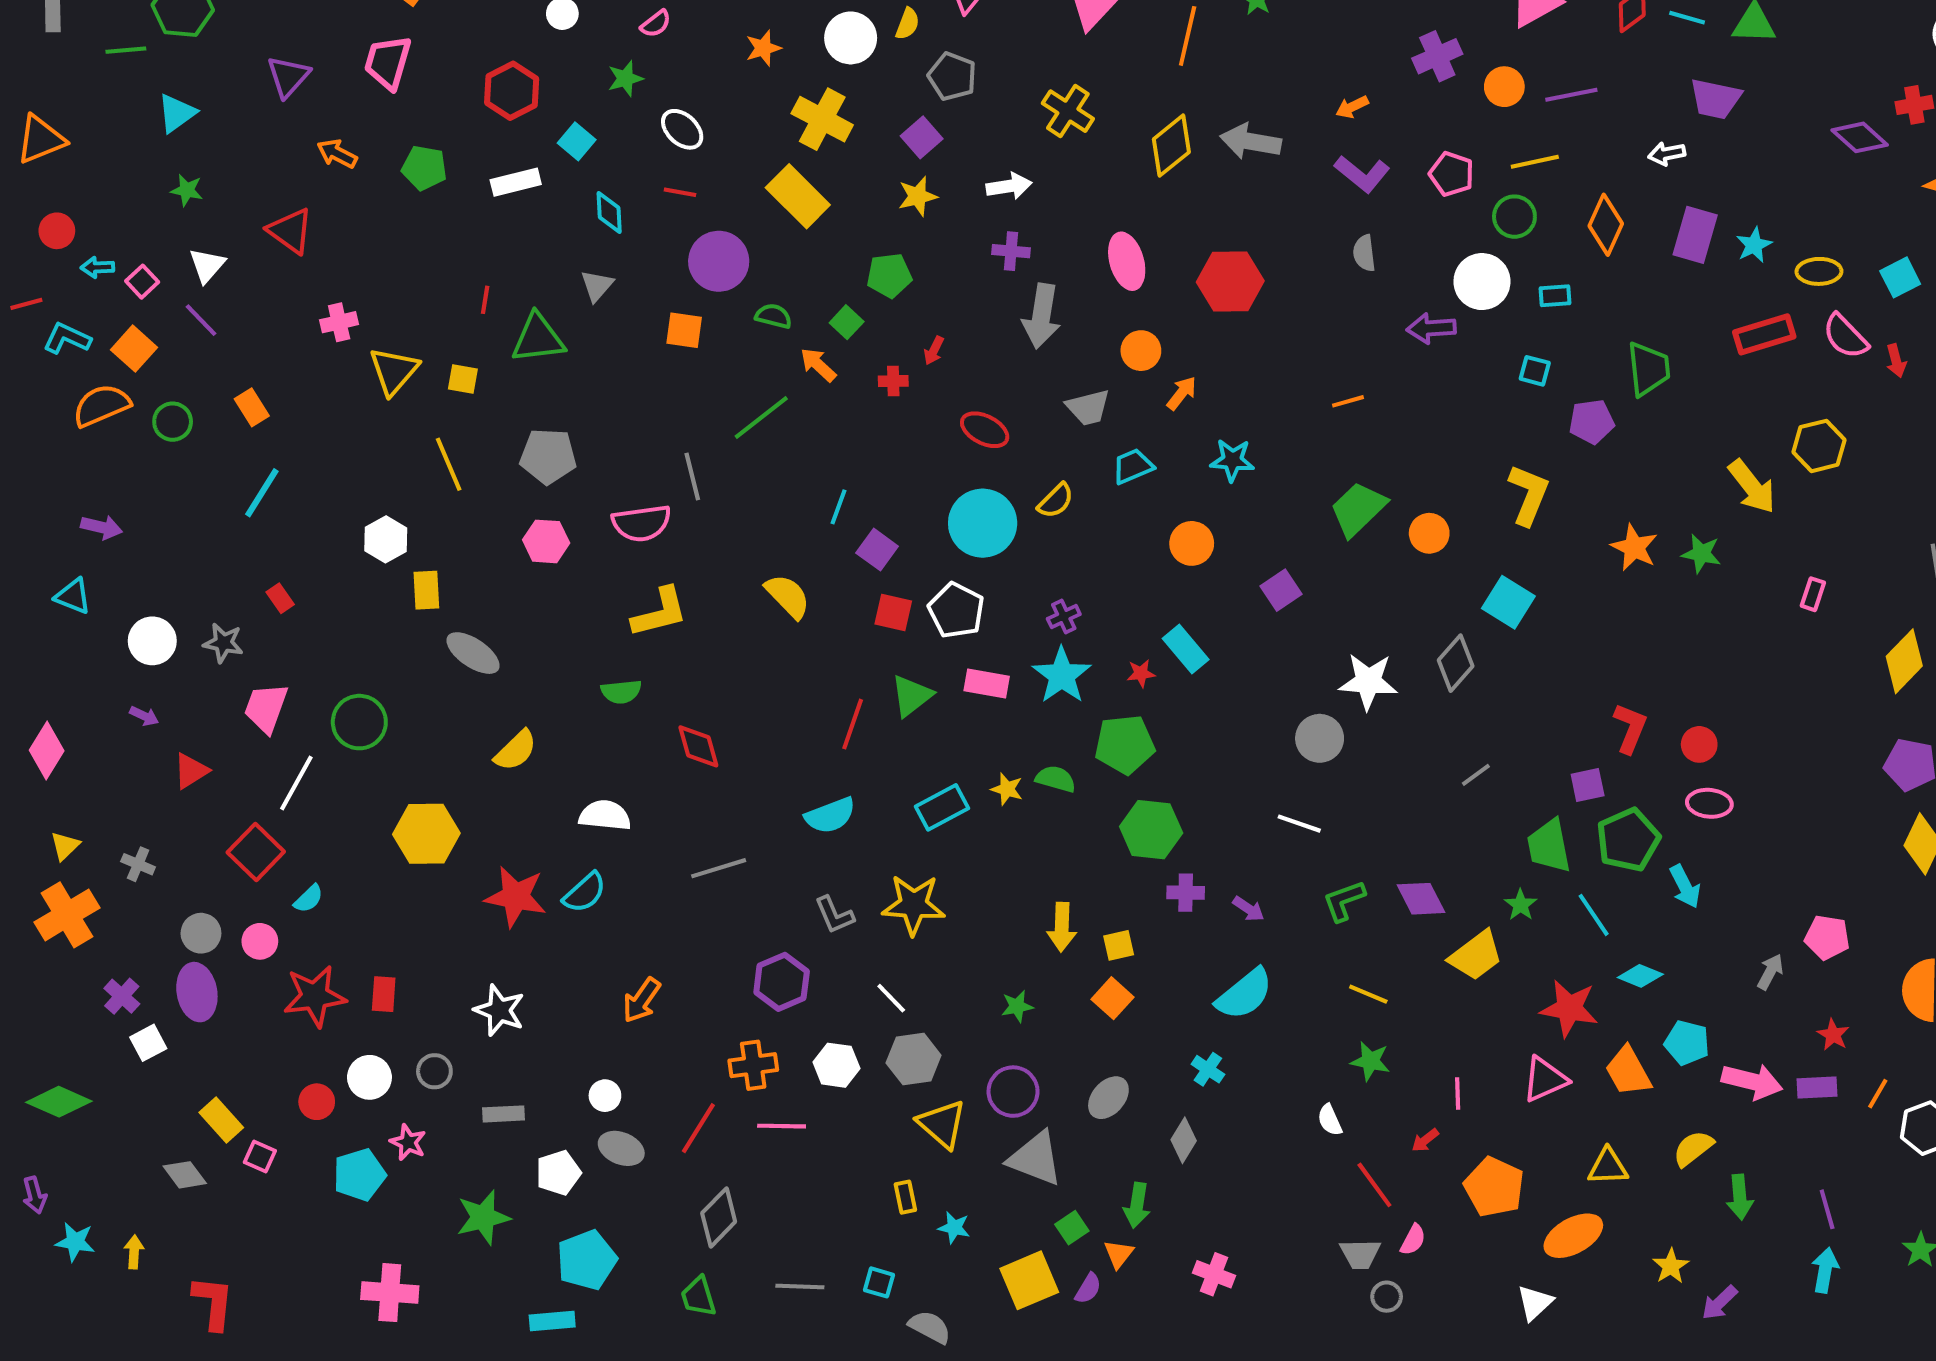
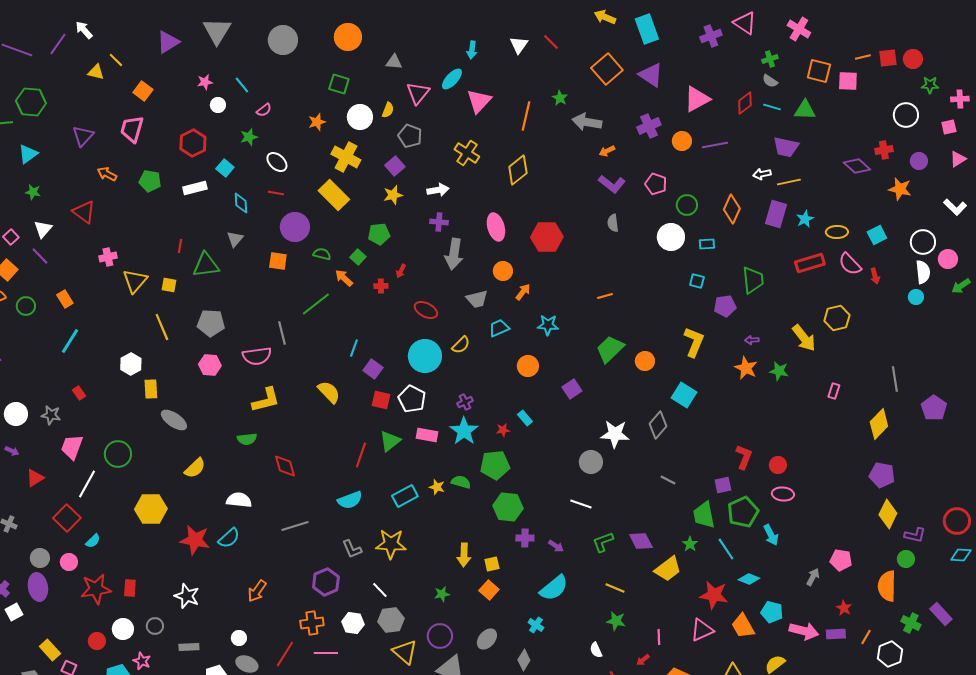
gray arrow: (1251, 141) -> (587, 122), moved
yellow line: (1535, 162) -> (789, 182), moved
purple arrow: (1431, 328) -> (752, 340), moved, size x0.6
cyan rectangle: (1186, 649) -> (525, 418), size x0.7
gray line: (1476, 775) -> (668, 480), turned 63

